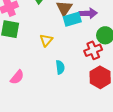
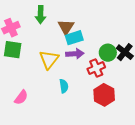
purple arrow: (88, 13) -> (75, 54), moved
yellow triangle: (46, 40) -> (49, 59), size x1.5

